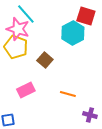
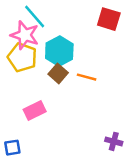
cyan hexagon: (73, 33) -> (59, 51), moved
orange line: (68, 94) -> (87, 77), moved

